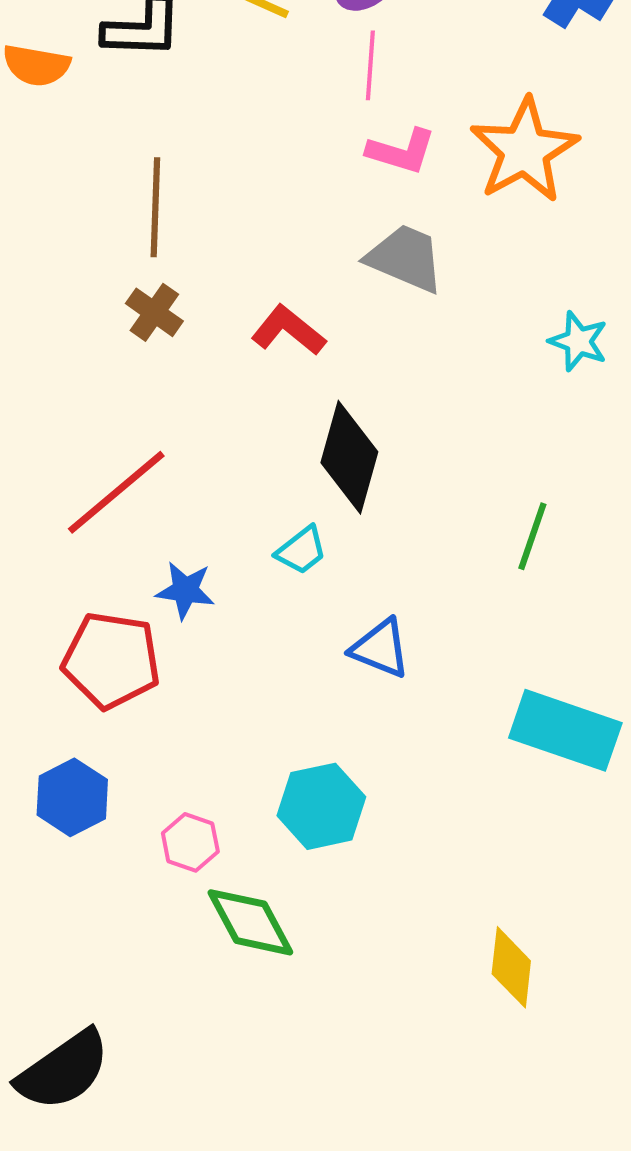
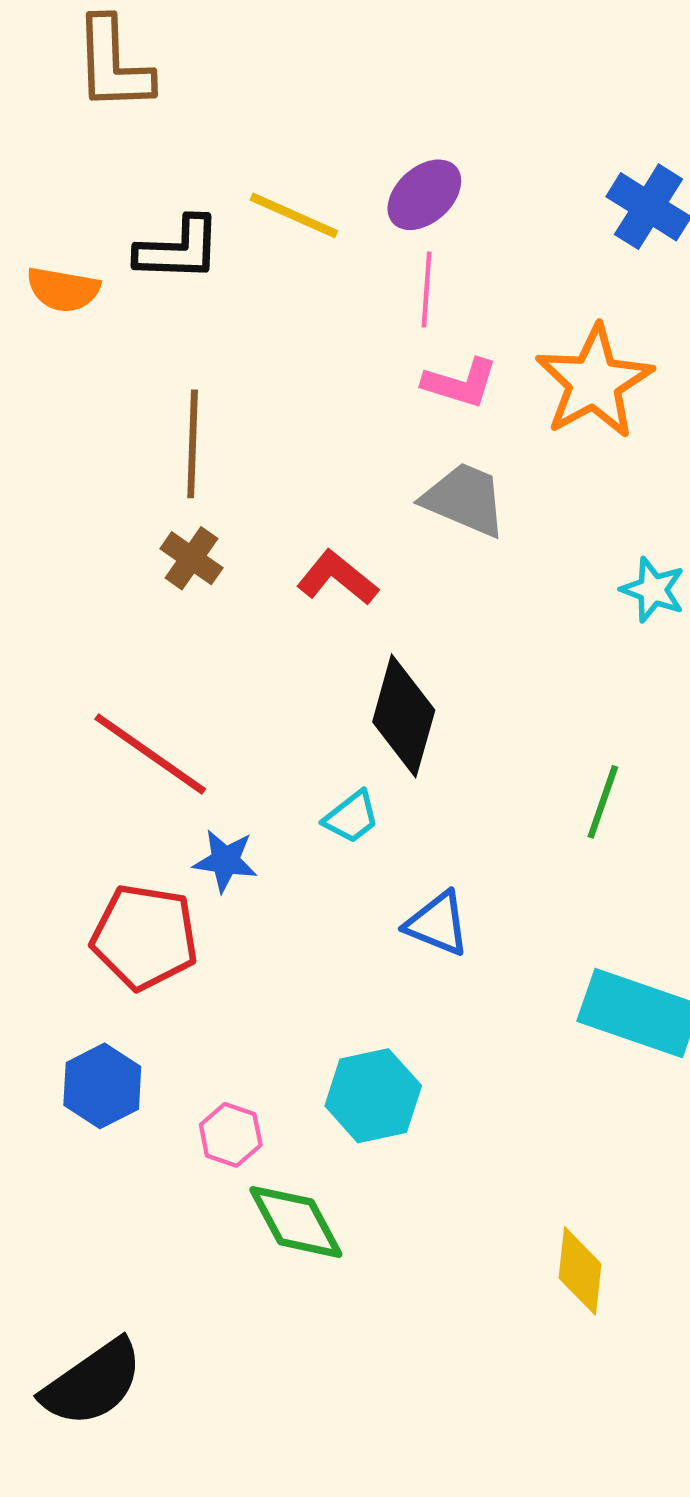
red line: (116, 492) -> (150, 754), turned 75

